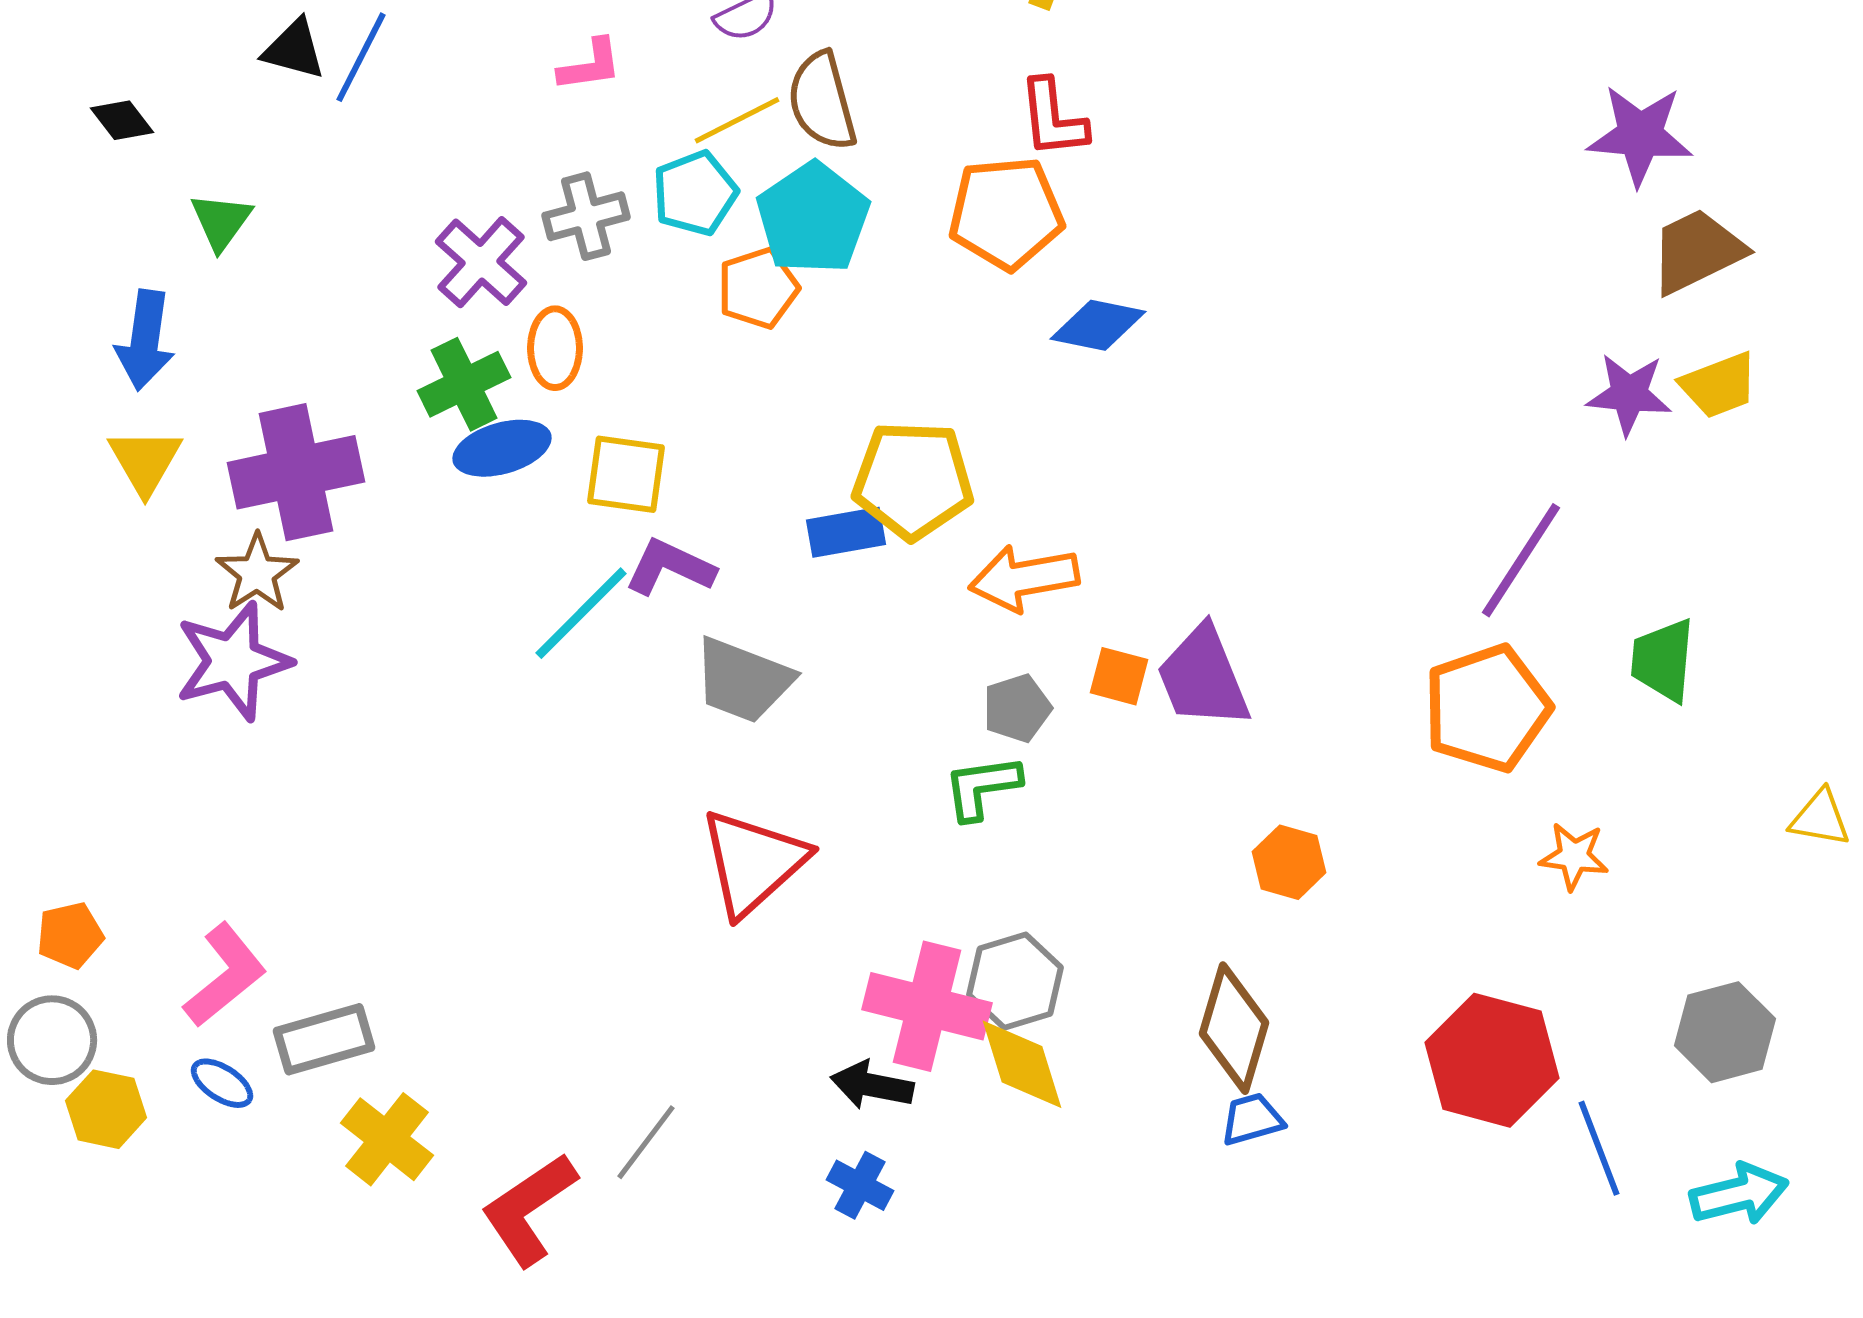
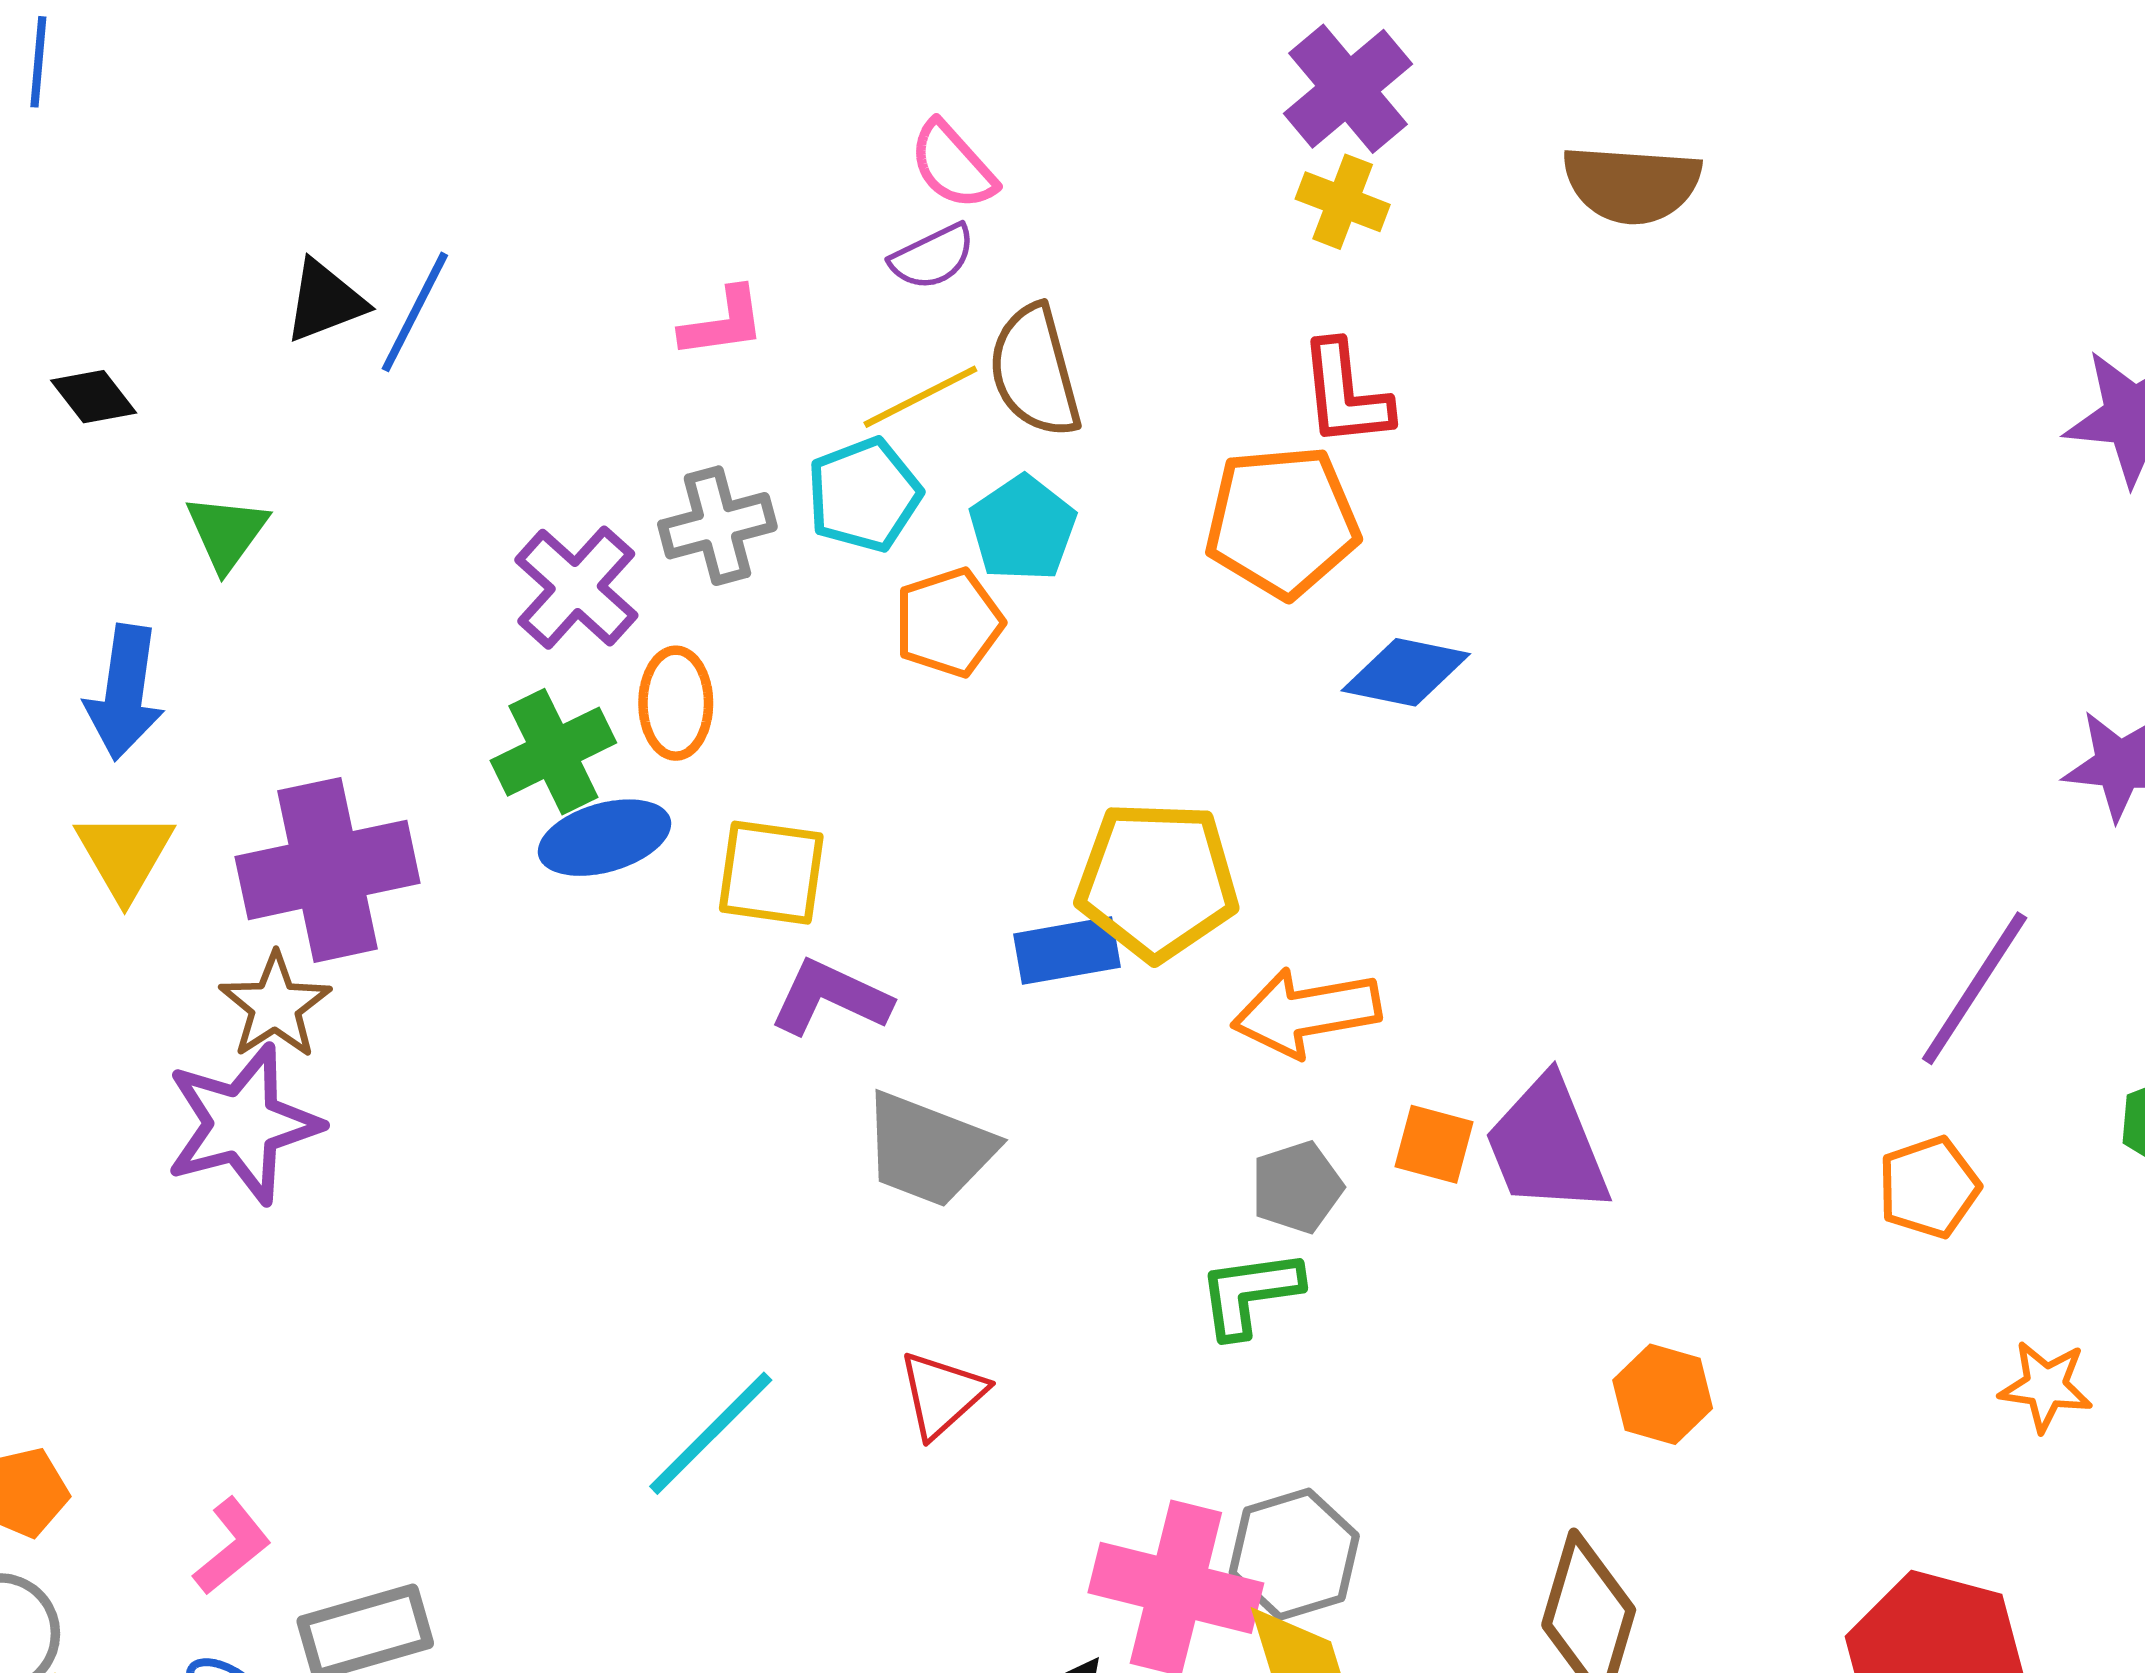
black triangle: (294, 49) -> (325, 301), turned -36
cyan pentagon: (813, 218) -> (1023, 528), size x0.7
cyan line: (581, 613) -> (711, 1433), moved
orange pentagon: (1487, 708) -> (1929, 1187), size x0.6
red triangle: (753, 862) -> (942, 1394), size x0.6
pink L-shape: (225, 975) -> (232, 1546), size x0.7

